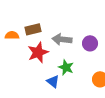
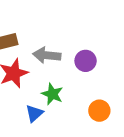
blue triangle: (53, 81) -> (34, 113), turned 40

